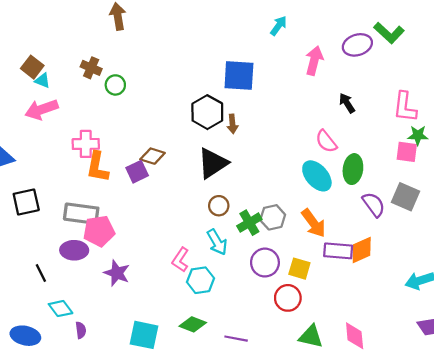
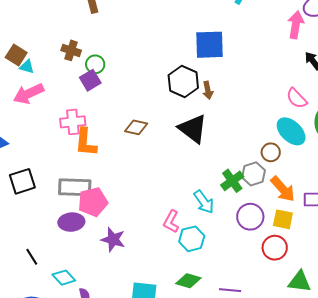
pink arrow: (314, 61) -> (296, 25), moved
black triangle: (213, 163) -> (193, 129), turned -44
purple square: (137, 172) -> (90, 80), moved
brown circle: (219, 206) -> (271, 152), moved
orange arrow: (314, 223) -> (283, 189), moved
black line: (41, 273) -> (32, 257), moved

